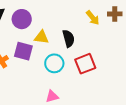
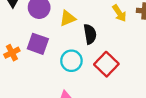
yellow triangle: (42, 37) -> (68, 18), moved, turned -35
red square: (85, 64) -> (106, 64), turned -30

